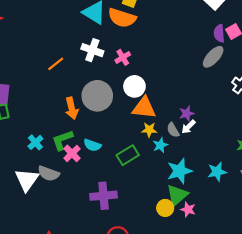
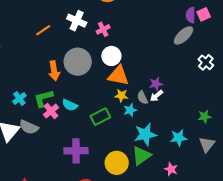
yellow circle: (165, 208) -> (117, 163), moved, size x1.5
pink star: (188, 209) -> (171, 169), moved

